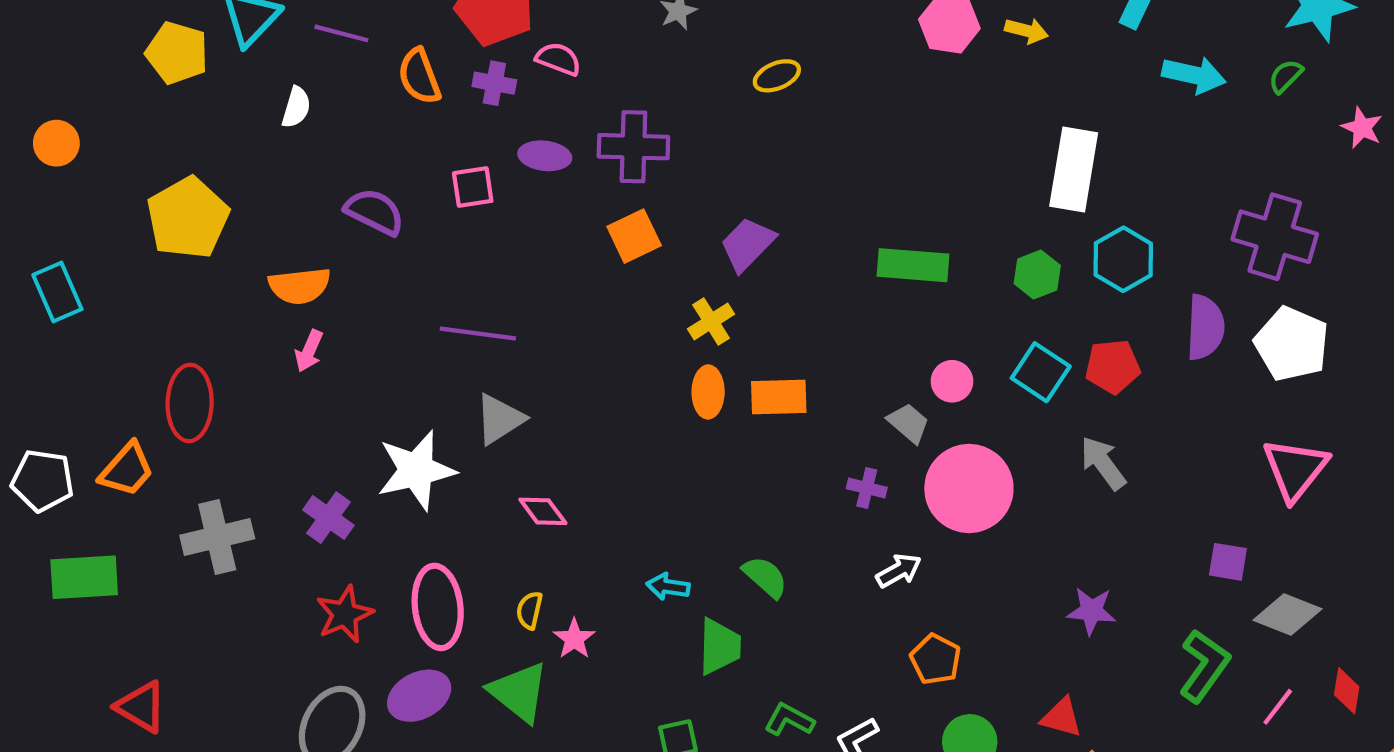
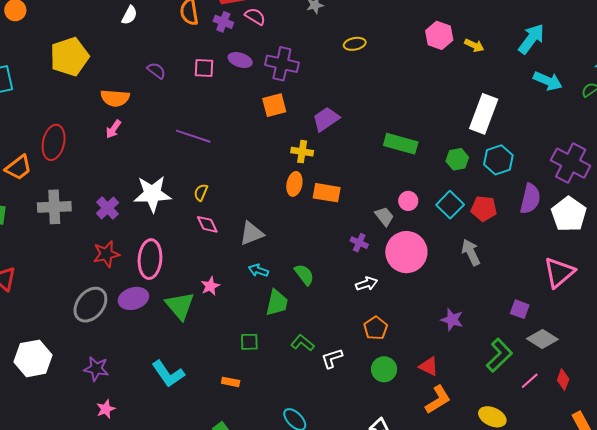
purple semicircle: (375, 212) -> (156, 71), size x0.7
yellow cross: (711, 321) -> (302, 152), turned 30
gray triangle: (499, 419) -> (252, 233), moved
yellow semicircle: (529, 610) -> (201, 192), moved

